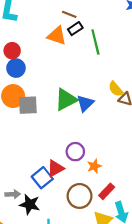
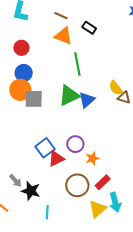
brown line: (69, 14) -> (61, 16), moved
black rectangle: (75, 29) -> (89, 28), moved, turned 64
green line: (95, 42) -> (77, 64), moved
blue circle: (16, 68) -> (24, 73), moved
blue square: (42, 178) -> (45, 148), moved
gray arrow: (13, 194) -> (15, 181), turned 48

